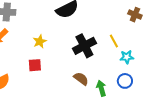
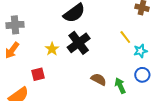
black cross: (84, 46) -> (79, 43), moved
red square: (35, 65) -> (38, 74), moved

